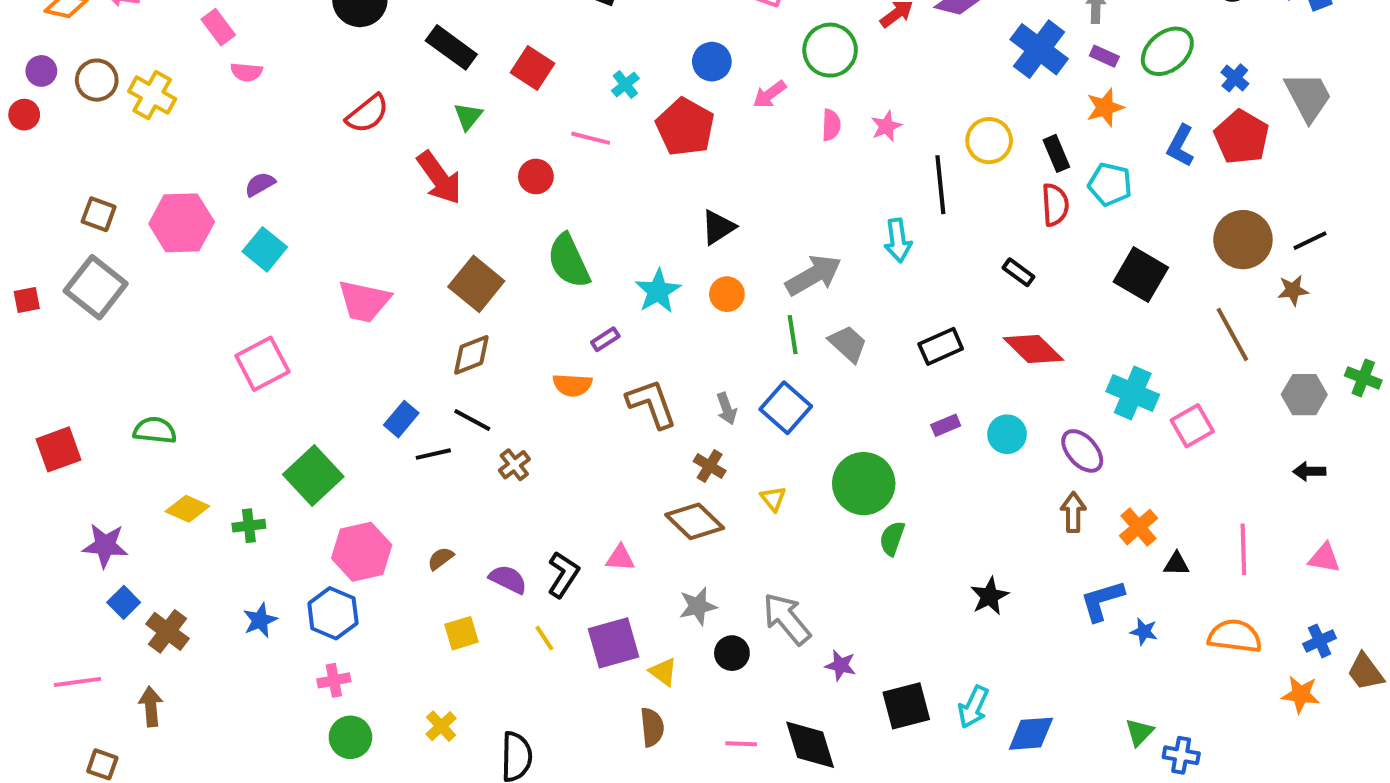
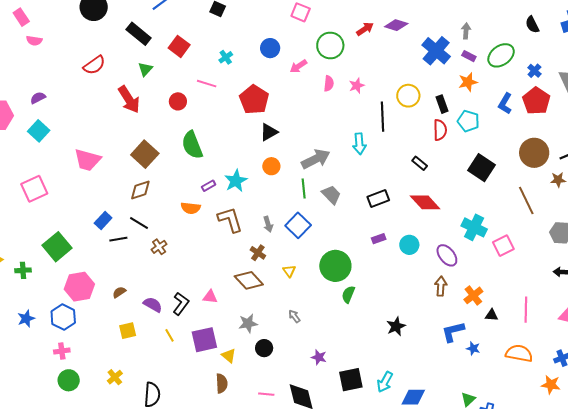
red pentagon: (685, 127) -> (254, 99), moved
cyan star: (658, 291) -> (236, 181), moved
gray arrow: (787, 619) -> (294, 316), moved, size x0.5

